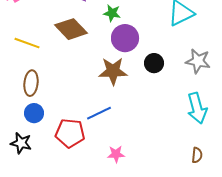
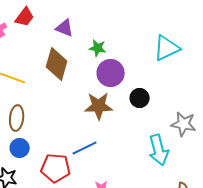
brown diamond: (71, 29) -> (57, 64), turned 60
gray star: (198, 61) -> (184, 124), moved
cyan arrow: (197, 108) -> (159, 150), moved

